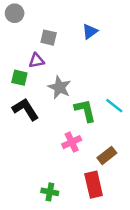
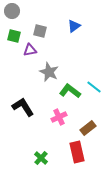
green square: (19, 78) -> (14, 36), moved
black L-shape: (26, 109) -> (23, 107), moved
green L-shape: (85, 110) -> (70, 91), turned -40
green cross: (50, 192) -> (41, 158), turned 32

